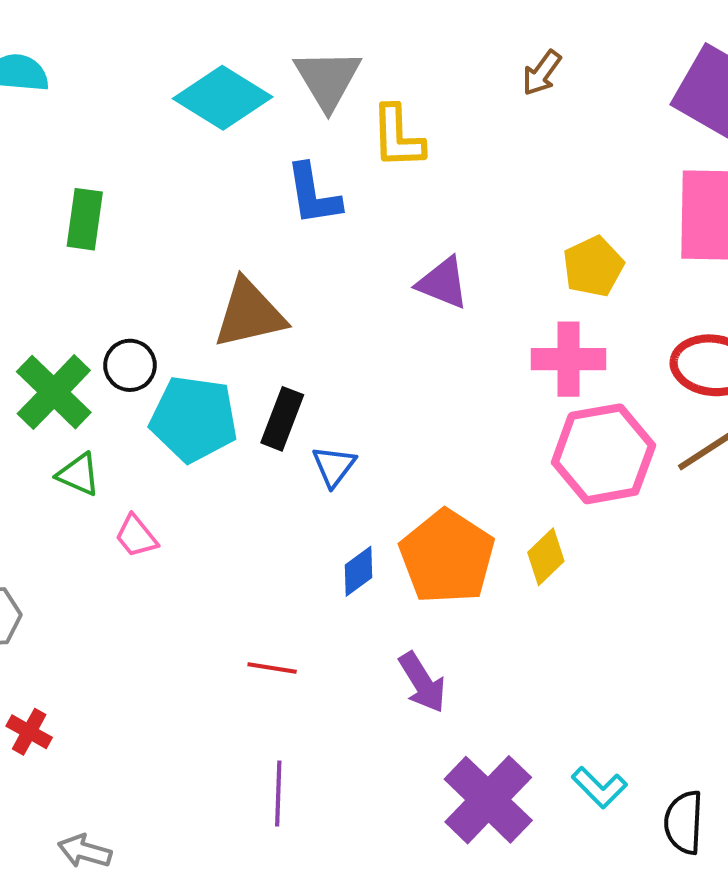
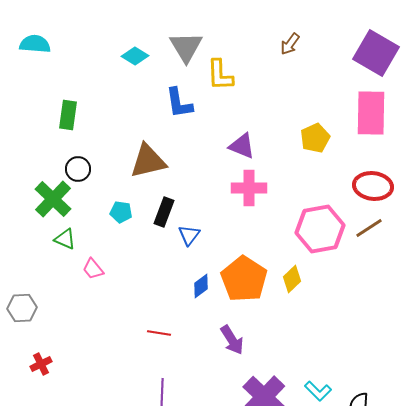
cyan diamond: (223, 98) -> (135, 56), size x0.6
pink cross: (568, 359) -> (249, 188), moved
black circle: (130, 365) -> (78, 169), moved
cyan pentagon: (194, 419) -> (121, 212), size x0.5
red cross: (29, 732) -> (41, 364), turned 35

